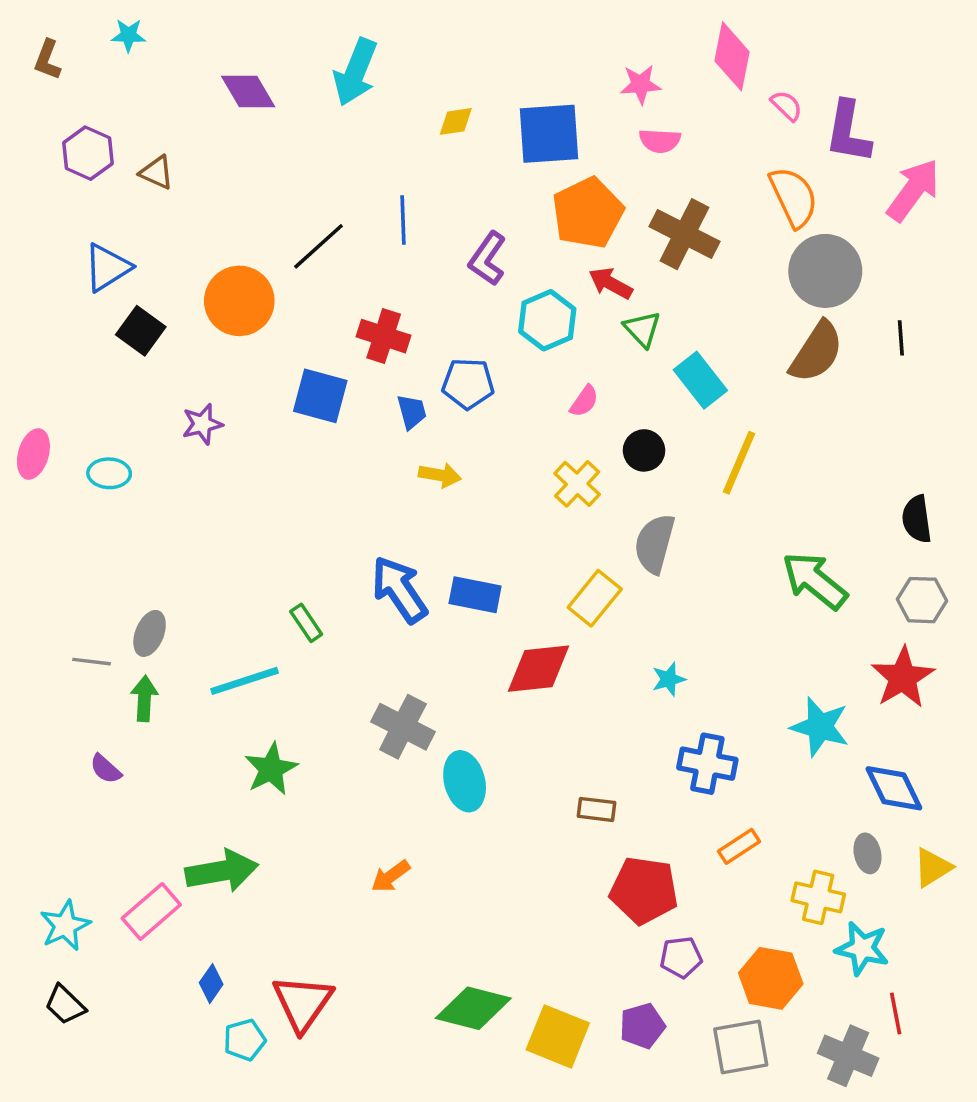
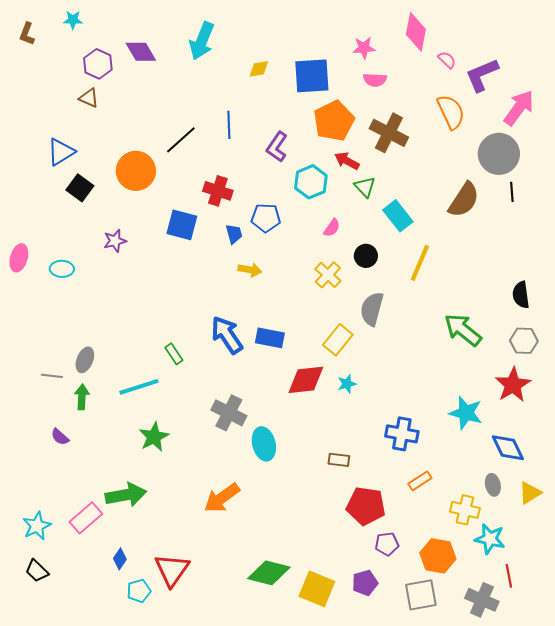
purple L-shape: (848, 132) -> (482, 75), turned 57
purple hexagon: (88, 153) -> (98, 64), moved
gray circle: (825, 271) -> (499, 154), moved
cyan star: (669, 679) -> (347, 384), moved
orange arrow: (391, 876) -> (222, 498), size x1.6

